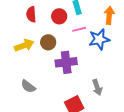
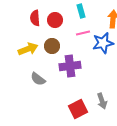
red circle: (59, 16) -> (55, 20), moved
gray semicircle: (28, 86) -> (38, 79), moved
gray arrow: (97, 87) -> (102, 101), moved

